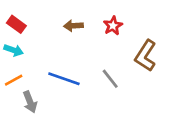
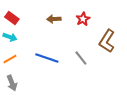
gray arrow: (30, 102) -> (12, 83), moved

